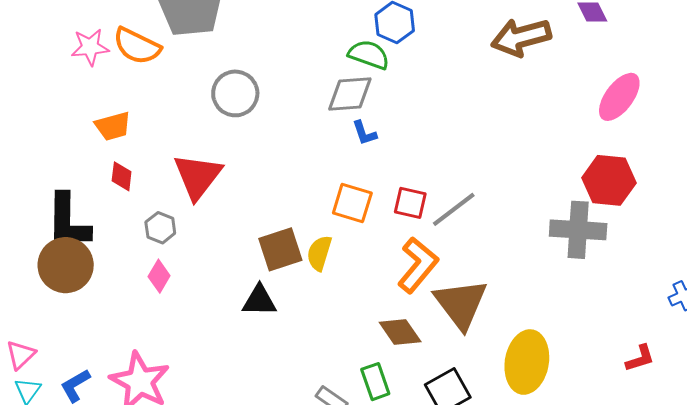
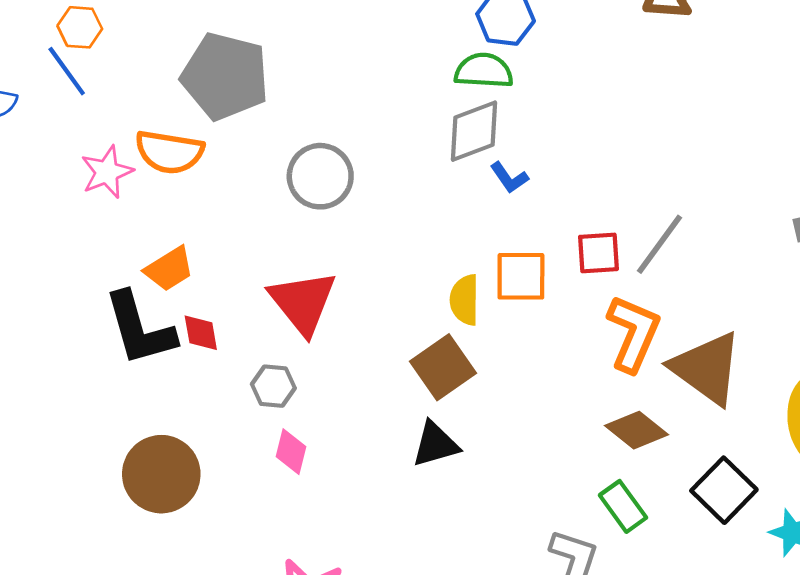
black L-shape: (68, 221) -> (140, 329), moved
yellow semicircle: (319, 253) -> (465, 300), moved

